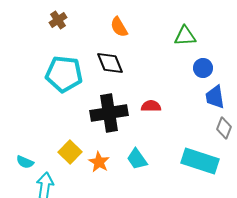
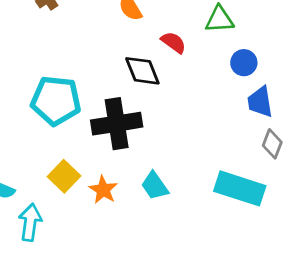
black diamond: (110, 63) -> (142, 71), moved
cyan pentagon: (64, 74) -> (56, 101), moved
red semicircle: (151, 106) -> (174, 42), moved, turned 36

